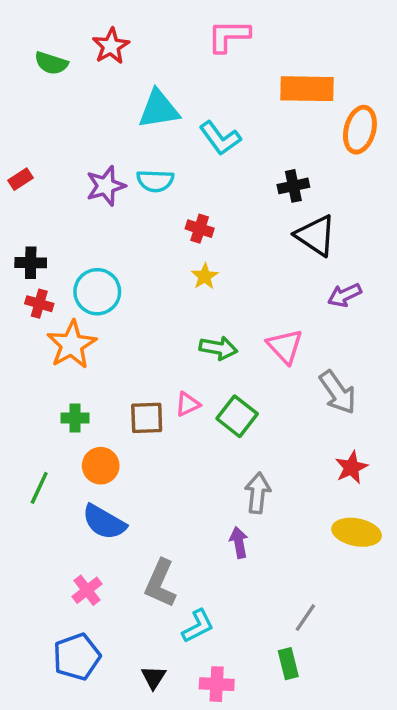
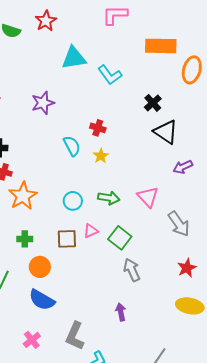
cyan semicircle: (155, 181) -> (72, 146), moved, turned -120
black cross: (293, 186) -> (153, 103), turned -30
cyan circle: (97, 292) -> (73, 201), moved, size x0.7
gray arrow: (258, 493) -> (132, 270), moved, turned -30

